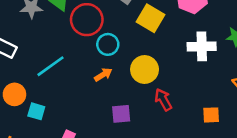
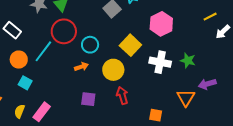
yellow square: (151, 18) -> (130, 45), moved
red circle: (87, 20) -> (64, 31), moved
cyan line: (51, 66) -> (43, 51), turned -30
orange circle: (14, 94) -> (19, 60), moved

